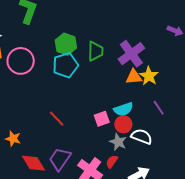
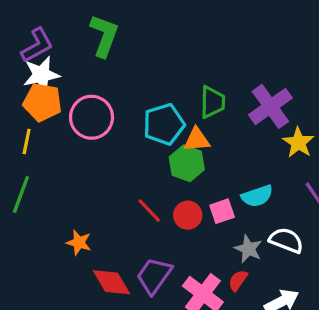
green hexagon: (66, 44) -> (187, 163), moved
orange triangle: (134, 77) -> (197, 140), moved
red circle: (123, 124) -> (188, 215), moved

